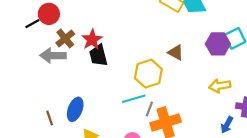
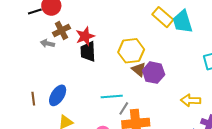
purple hexagon: (218, 44) -> (154, 73), moved
brown triangle: (176, 52) -> (139, 69), moved
gray arrow: (53, 56) -> (47, 43), size x0.6
yellow hexagon: (148, 74) -> (131, 51), moved

